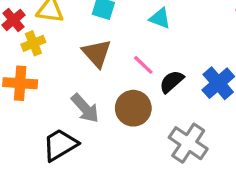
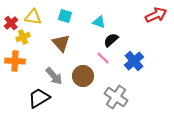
pink line: (143, 65) -> (103, 58), moved
black semicircle: (172, 82) -> (111, 40), moved

